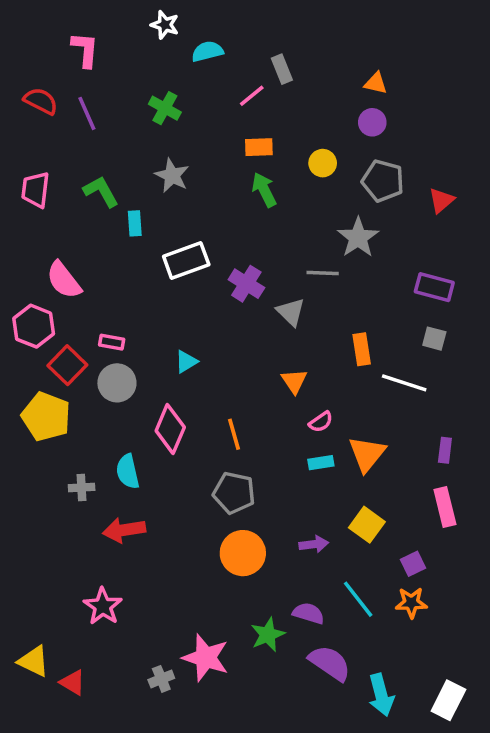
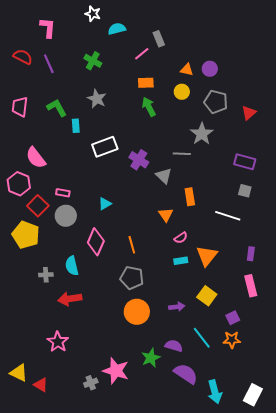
orange triangle: (376, 83) -> (187, 70), moved
orange rectangle: (362, 349) -> (190, 197), moved

